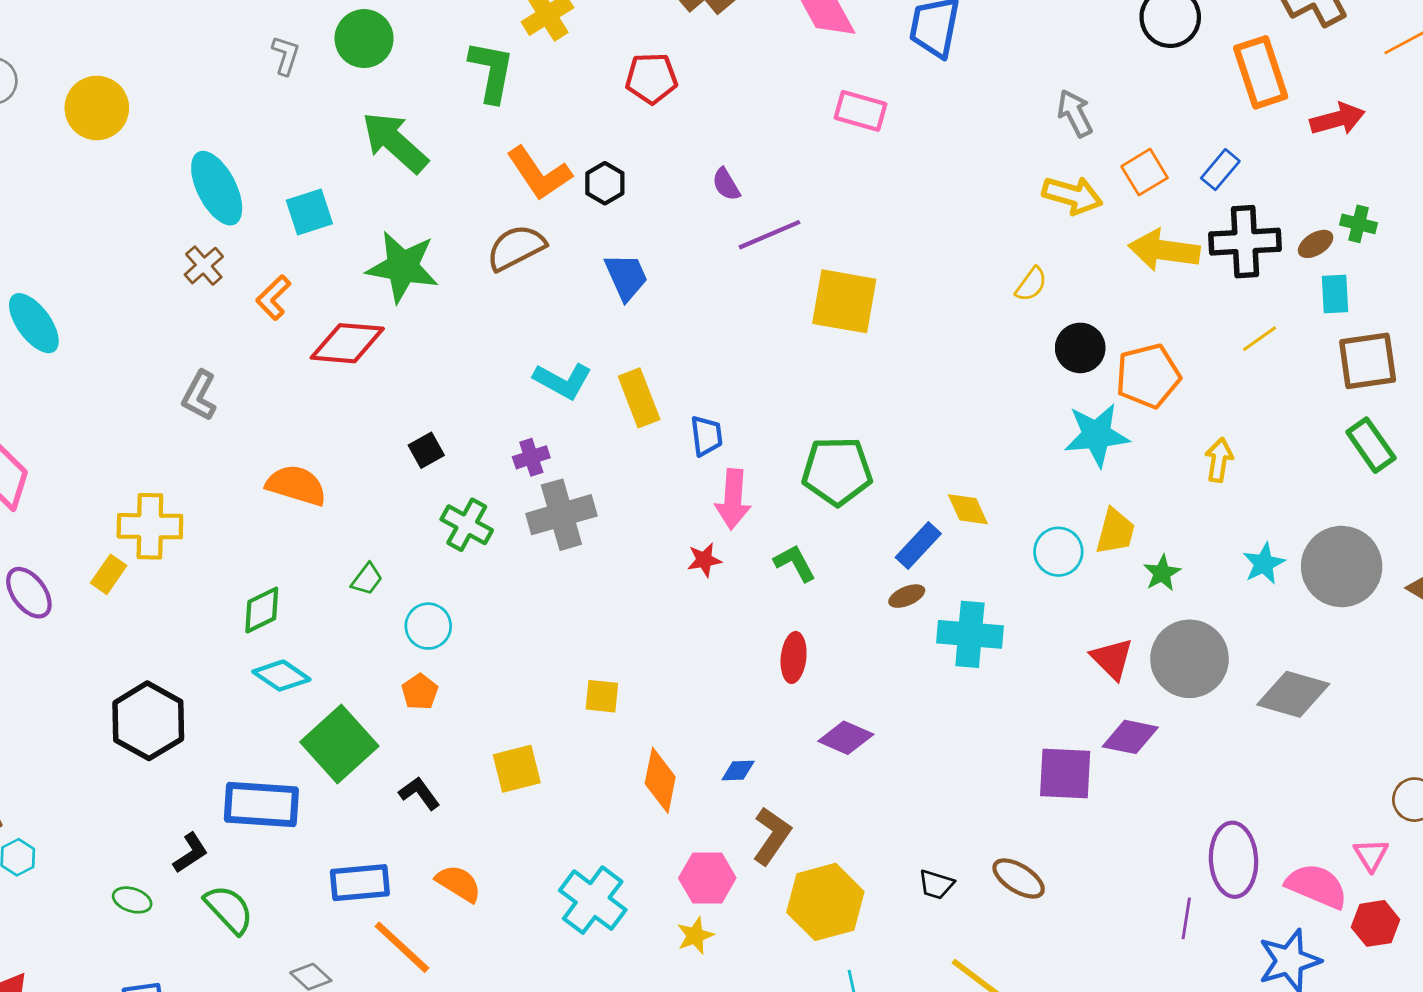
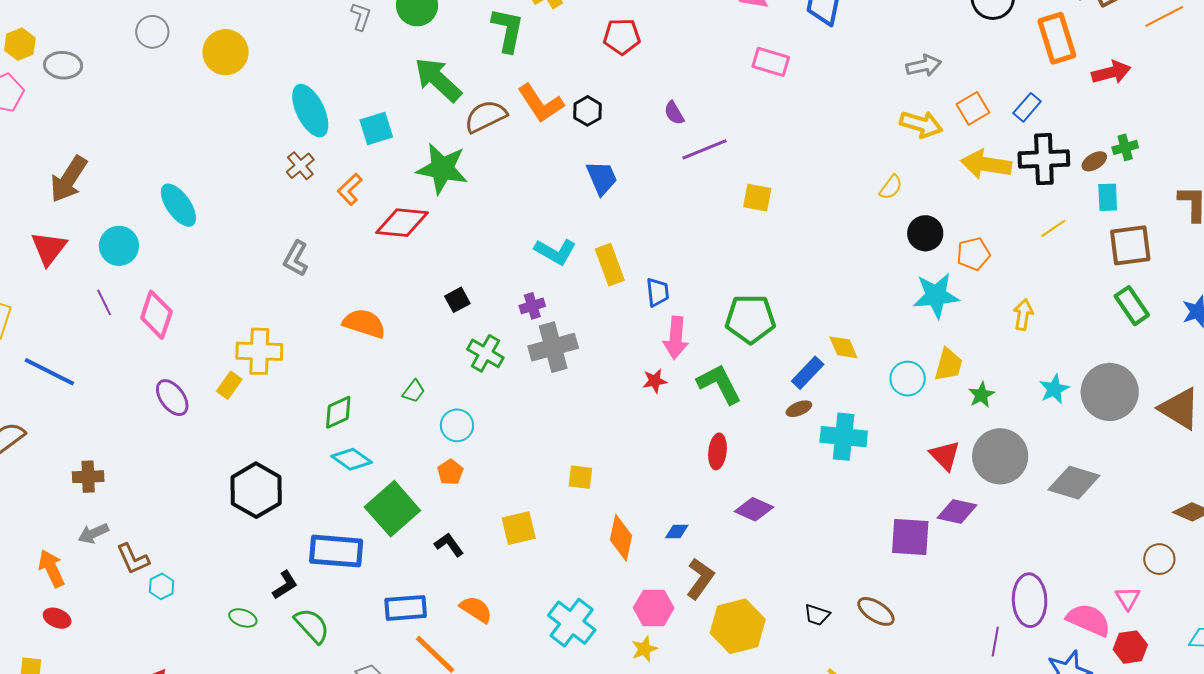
gray arrow: (1075, 113) -> (924, 66), turned 104
green cross: (1359, 224) -> (1125, 147), turned -30
brown semicircle: (516, 248) -> (486, 116), moved
yellow square: (844, 301) -> (757, 198), size x0.6
orange pentagon: (1148, 376) -> (973, 254), size x0.7
green L-shape: (795, 563) -> (719, 384), size x1.5

